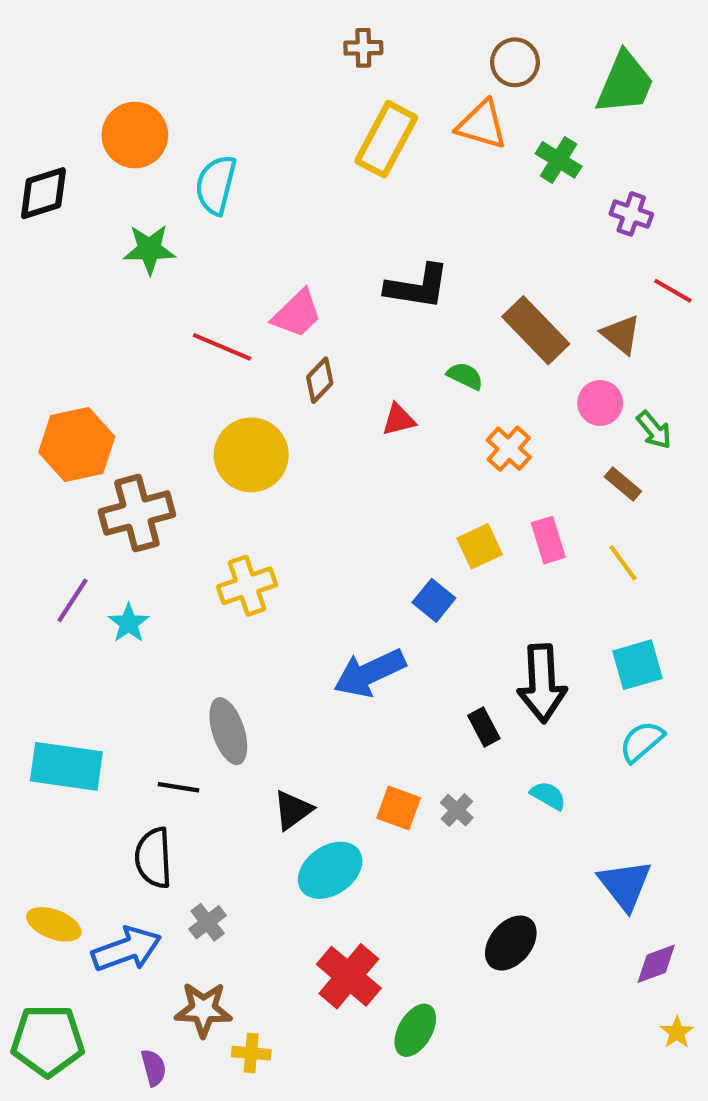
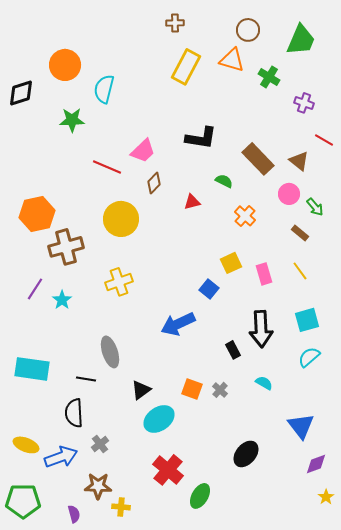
pink rectangle: (548, 540) -> (264, 274), moved

